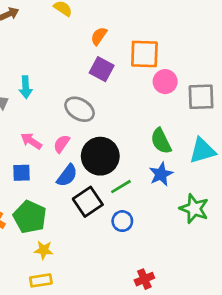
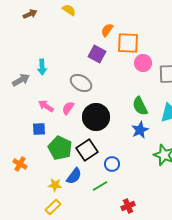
orange semicircle: (99, 36) -> (107, 30), moved
blue semicircle: (67, 175) -> (74, 176), moved
green line: (121, 187) -> (100, 186), moved
green pentagon: (30, 217) -> (60, 148), moved
yellow rectangle: (41, 280) -> (53, 207), turned -35

